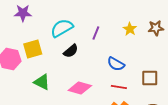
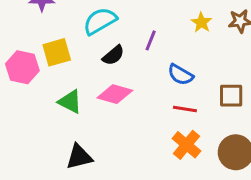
purple line: (96, 33) -> (151, 40), moved
pink diamond: (80, 88) -> (115, 94), moved

